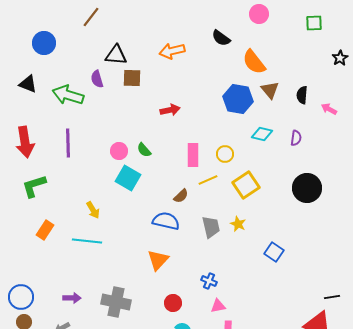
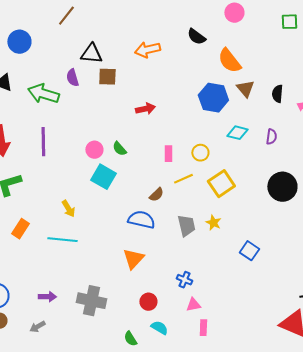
pink rectangle: (193, 155) -> (168, 154), size x0.7

